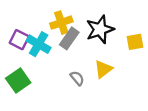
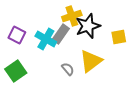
yellow cross: (61, 23) -> (72, 16), moved
cyan cross: (39, 44) -> (46, 39), moved
yellow triangle: (103, 69) -> (91, 61), size x1.4

